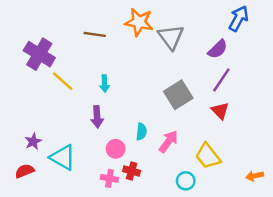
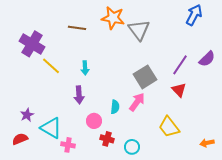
purple semicircle: (218, 49) -> (207, 59), moved
pink arrow: (168, 141) -> (137, 102), moved
pink cross: (109, 178) -> (68, 145), moved
cyan circle: (186, 181) -> (132, 147), moved

